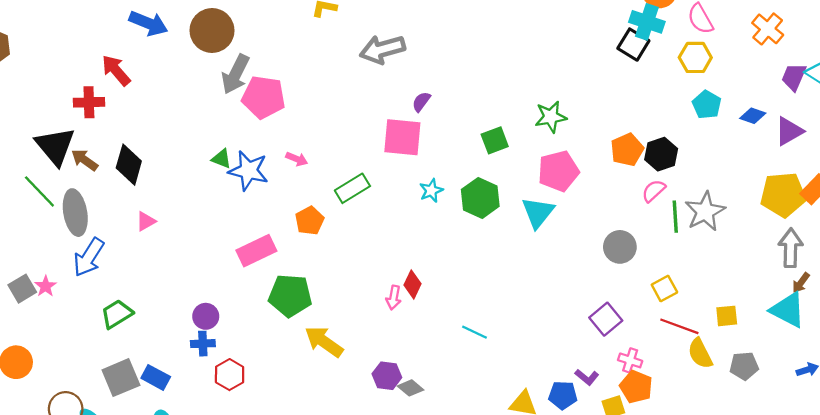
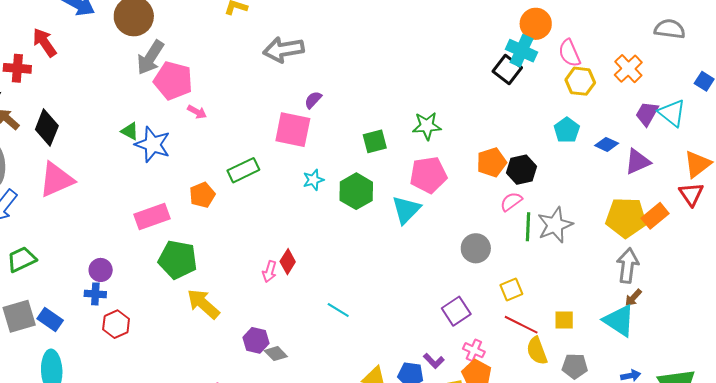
yellow hexagon: (695, 57) -> (580, 81), moved
pink arrow: (297, 159) -> (197, 112), moved
pink triangle: (146, 221) -> (56, 180), size x2.0

